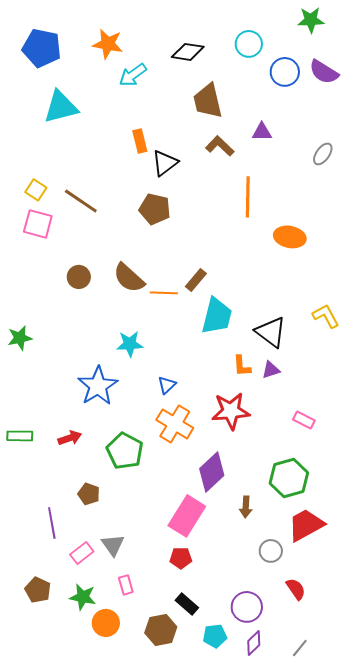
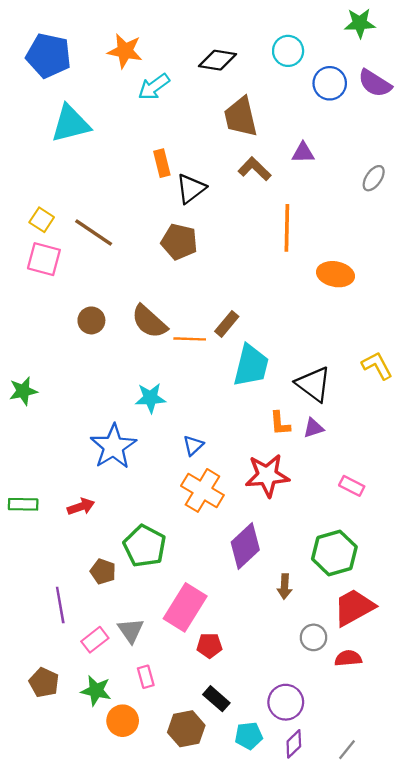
green pentagon: (125, 451) -> (145, 546), moved
pink rectangle: (187, 516) -> (185, 607), moved
red semicircle: (296, 589) -> (348, 658), moved, turned -60

